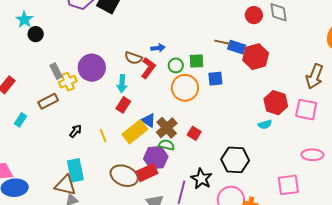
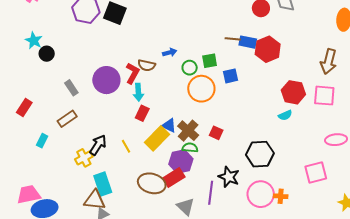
red L-shape: (148, 68) -> (132, 73), moved
yellow cross: (68, 82) -> (84, 158), moved
black arrow: (75, 131) -> (98, 145), size x1.5

